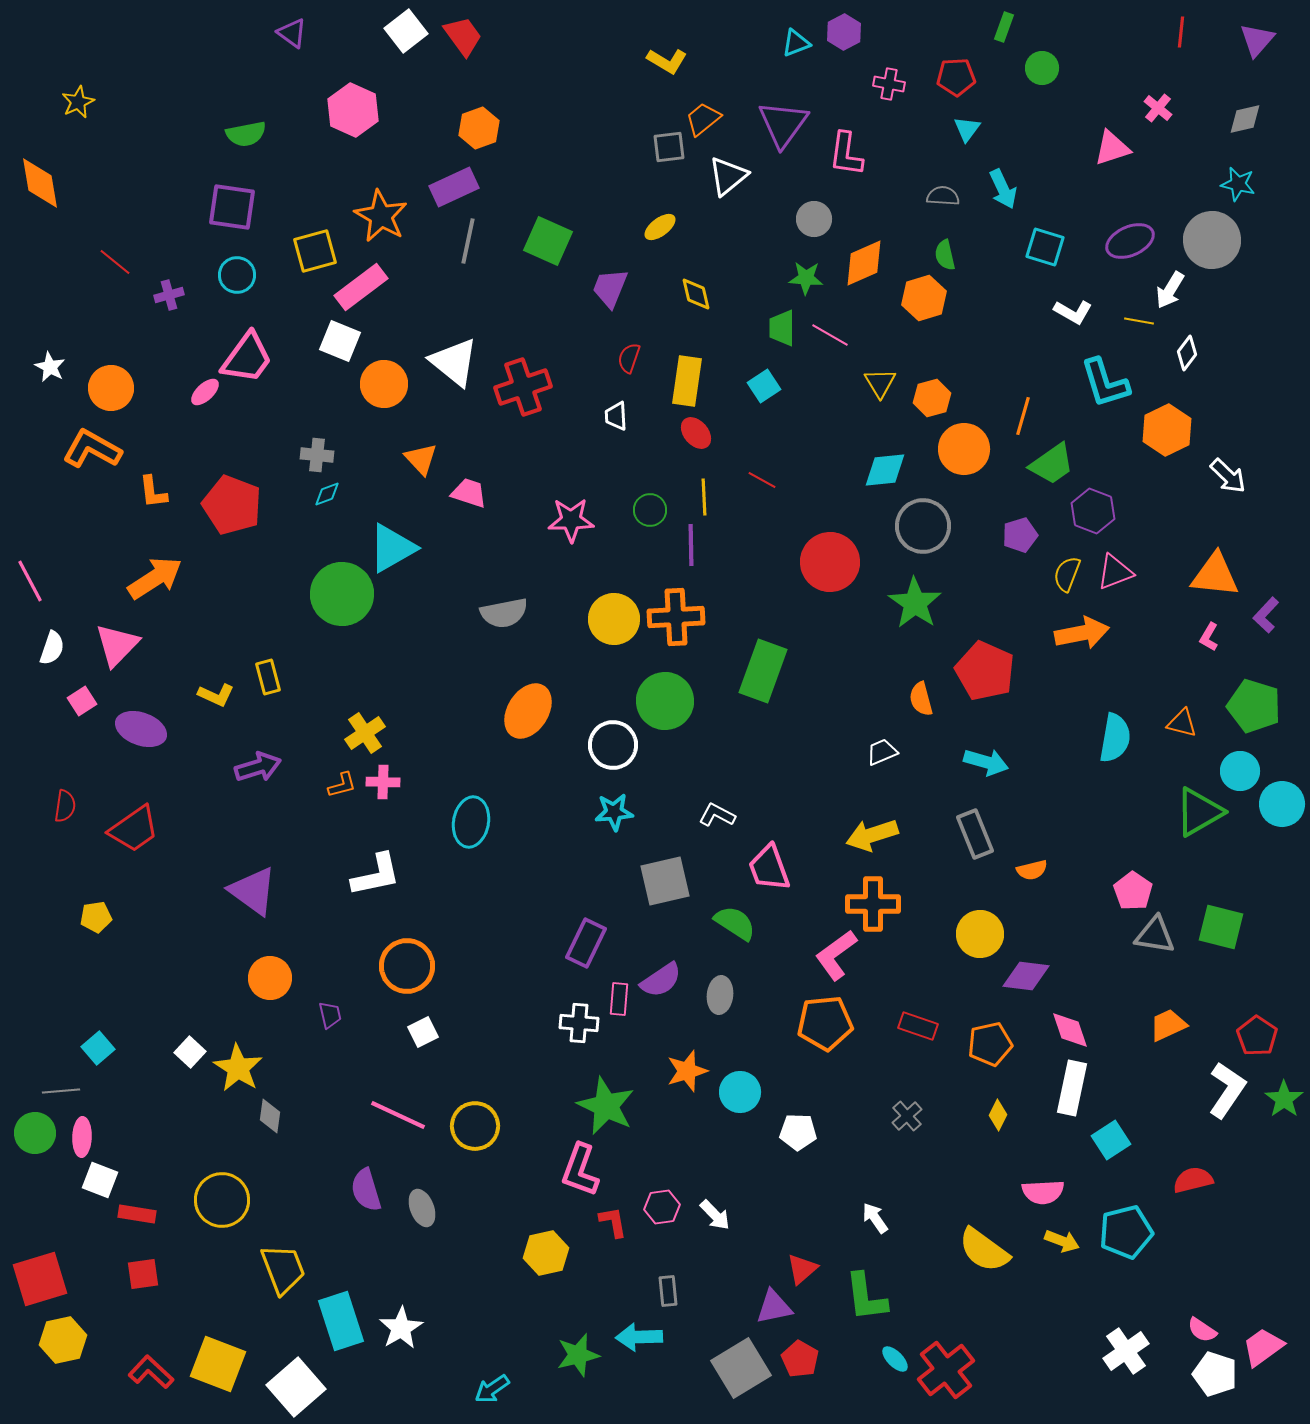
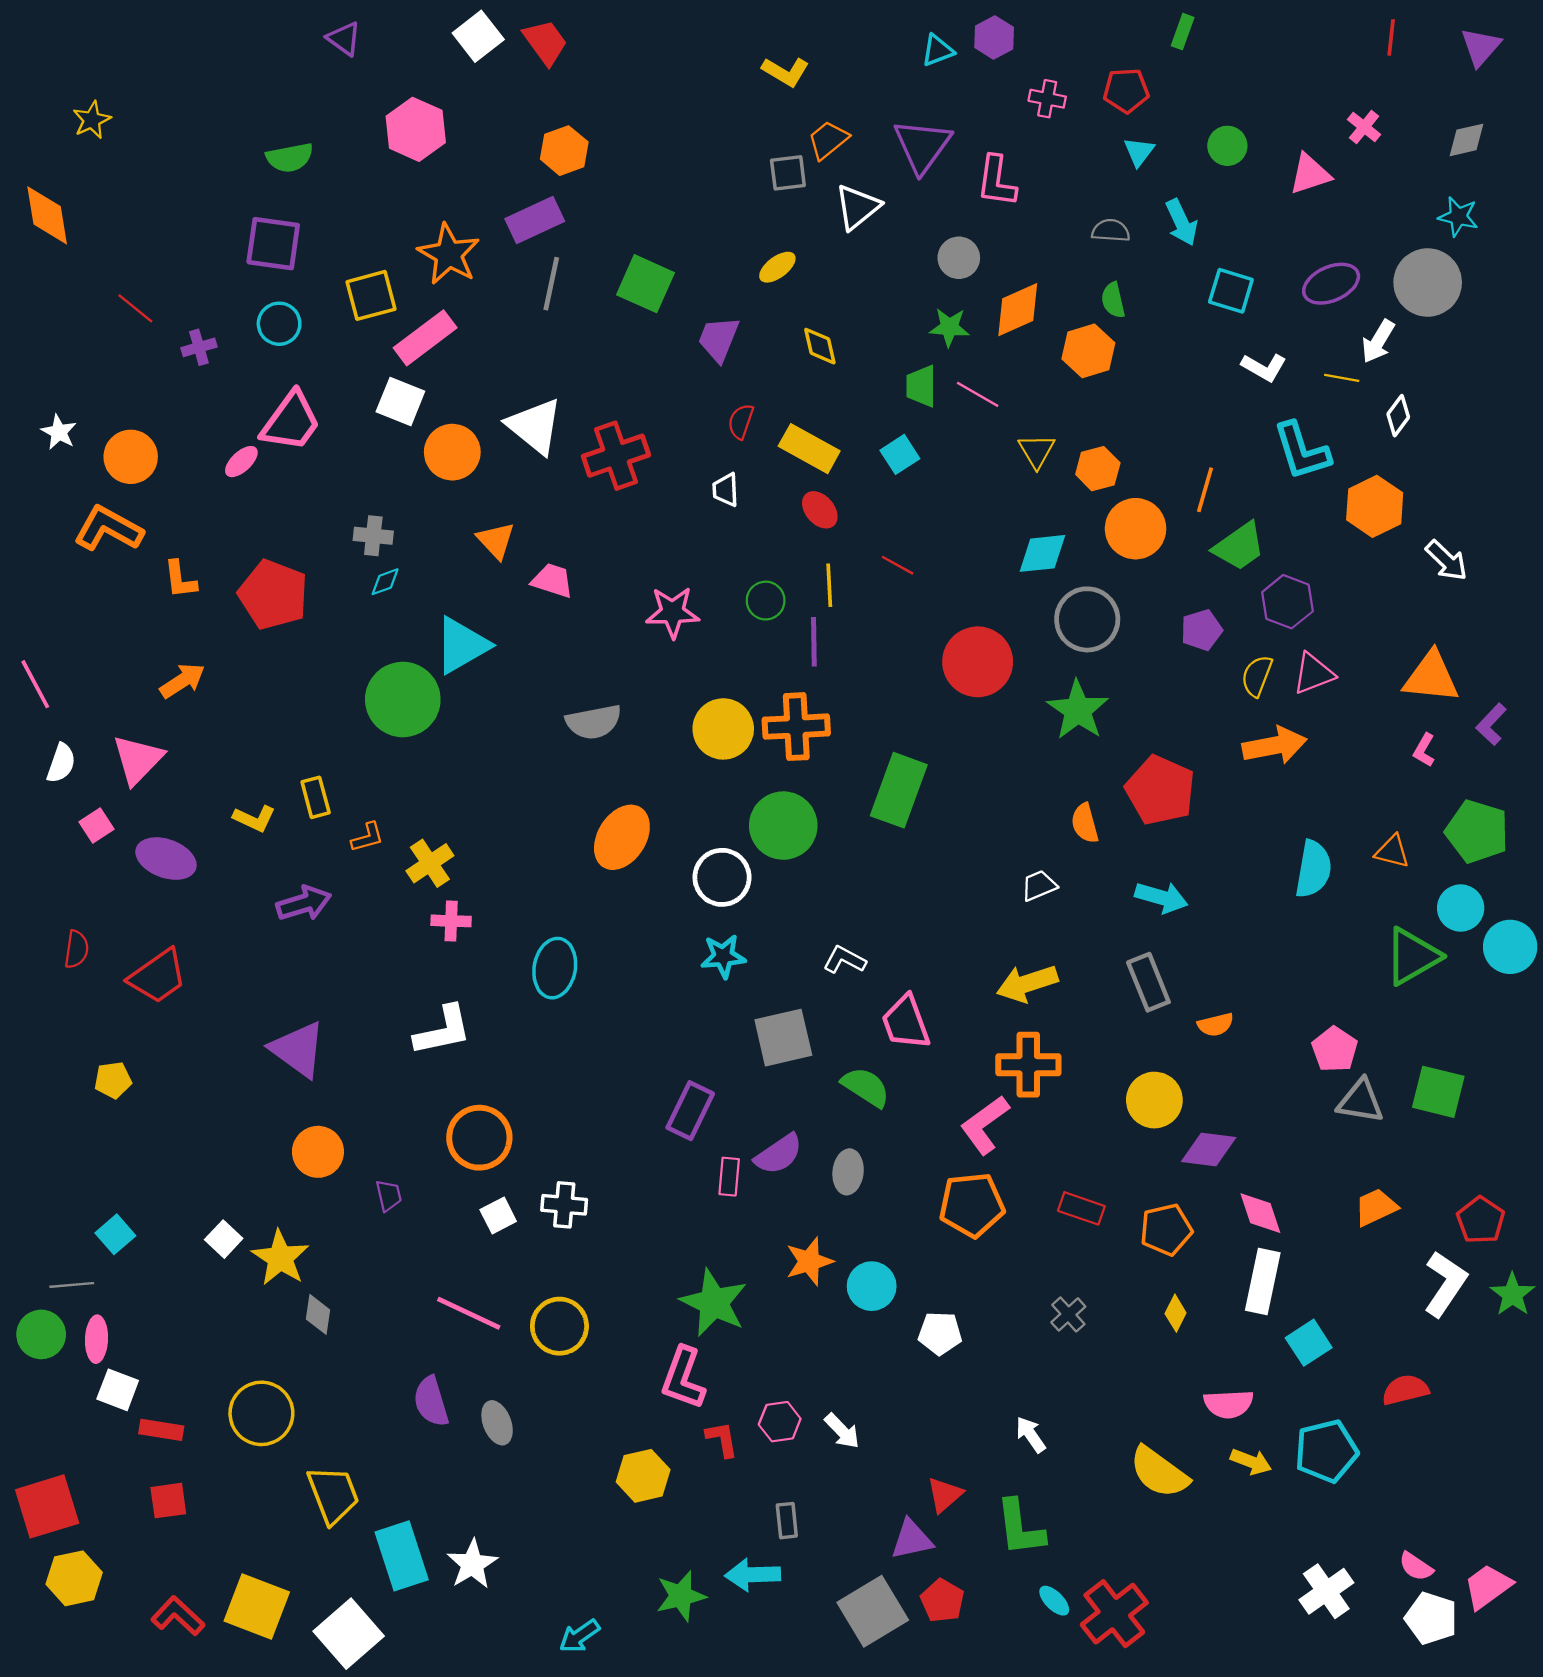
green circle: (1042, 68) -> (1227, 146), moved
yellow rectangle: (687, 381) -> (809, 449), turned -69
orange arrow: (155, 578) -> (182, 681), size x0.7
orange L-shape: (342, 785) -> (367, 837), moved
white cross: (579, 1023) -> (564, 1205), moved

